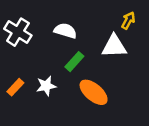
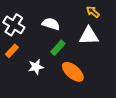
yellow arrow: (128, 21) -> (93, 12), moved, turned -80
orange rectangle: (15, 87) -> (12, 51), moved

